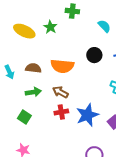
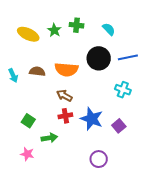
green cross: (72, 11) -> (77, 25), moved
black circle: (94, 55) -> (99, 58), size x1.5
green arrow: (33, 92) -> (49, 138), moved
blue star: (87, 115) -> (92, 119), turned -30

